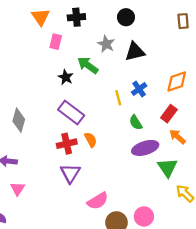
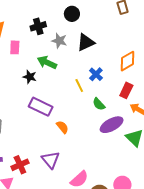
black cross: (76, 17) -> (38, 26), moved
red cross: (67, 144) -> (20, 165), moved

